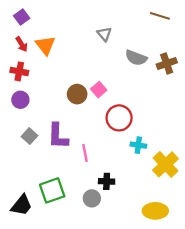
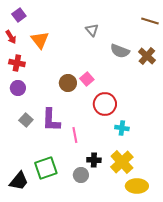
brown line: (160, 16) -> (150, 21), moved
red arrow: (22, 44) -> (11, 37), moved
brown cross: (167, 63) -> (147, 56), turned -30
yellow cross: (166, 164) -> (122, 162), moved

